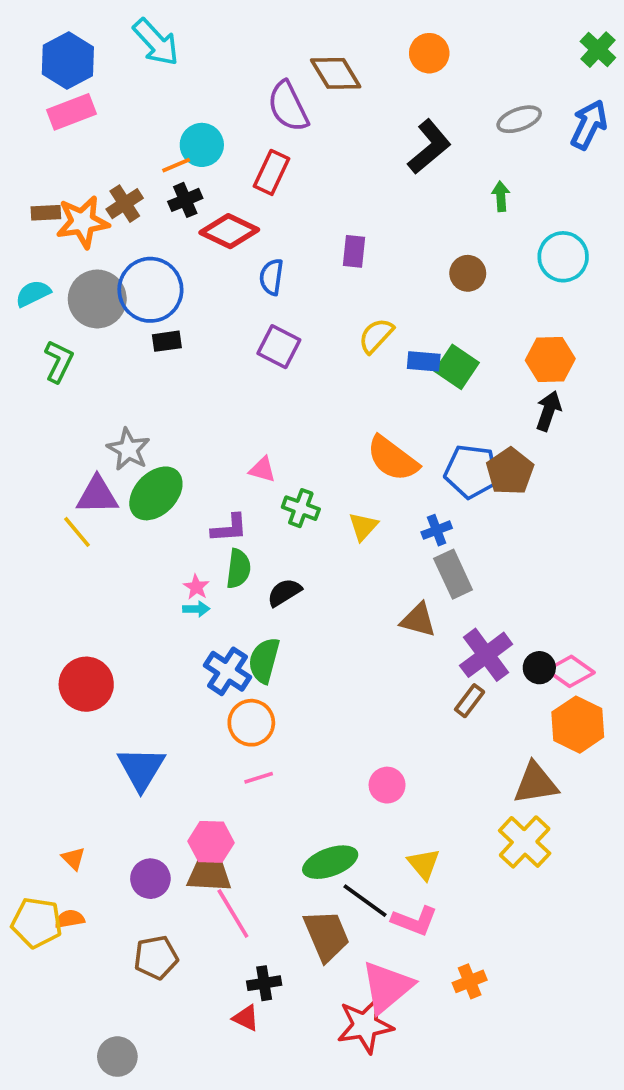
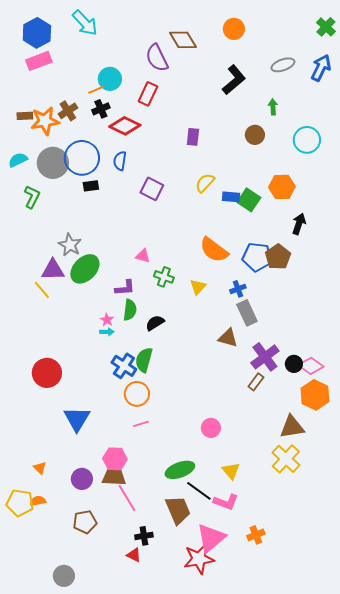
brown circle: (468, 273) -> (255, 135), moved
blue semicircle: (271, 277) -> (120, 161), moved
orange hexagon: (550, 360) -> (282, 187), moved

